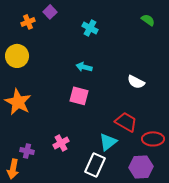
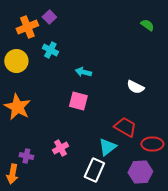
orange cross: (28, 22) -> (27, 27), size x1.5
cyan cross: (90, 28) -> (50, 50), moved

